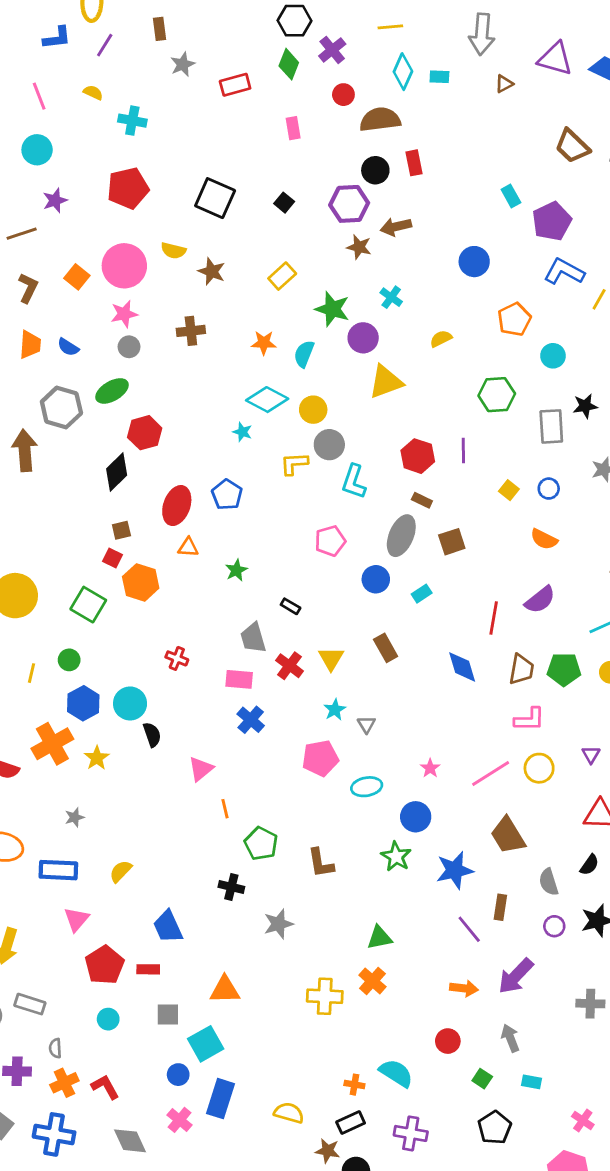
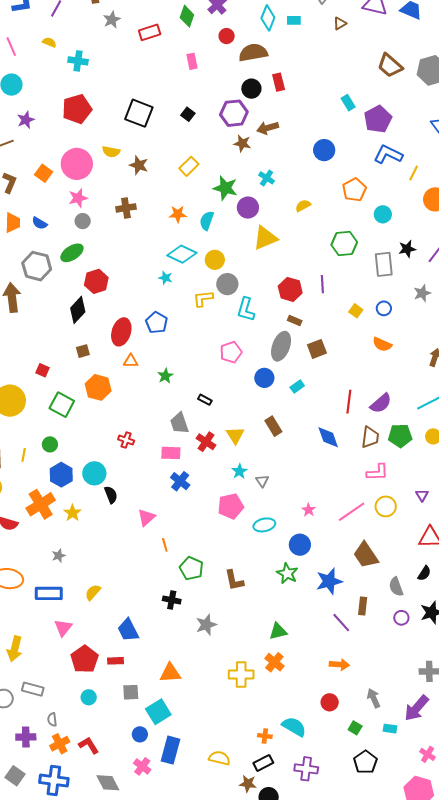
red square: (113, 558) -> (42, 370), moved
purple semicircle: (540, 600) -> (381, 403), moved
purple arrow: (516, 976) -> (416, 708), moved

